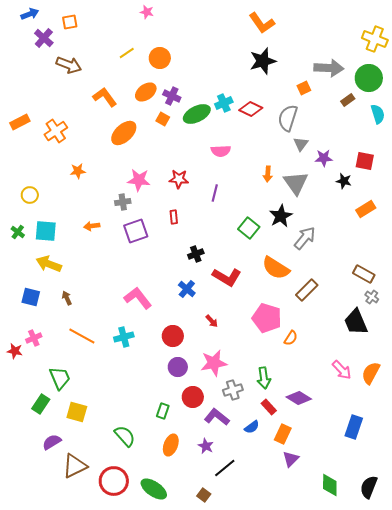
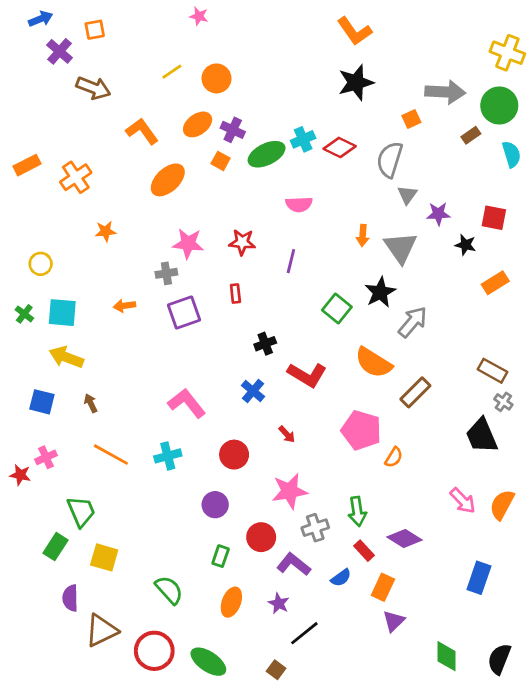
purple circle: (178, 367) -> (215, 505), moved
purple semicircle: (52, 442) -> (70, 598), turned -60

